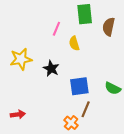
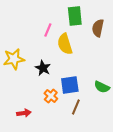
yellow semicircle: (74, 43) -> (65, 44), size x1.5
red arrow: (18, 114) -> (24, 113), moved
orange cross: (71, 123) -> (51, 96), moved

